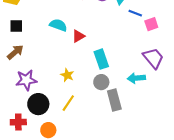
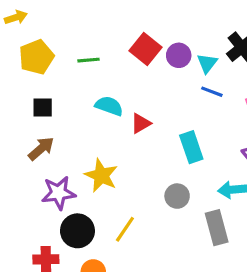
blue line: (135, 13) -> (212, 92), moved
cyan rectangle: (101, 59) -> (191, 147), moved
yellow star: (67, 75) -> (101, 175), moved, size x1.5
gray rectangle: (114, 100) -> (217, 228), moved

